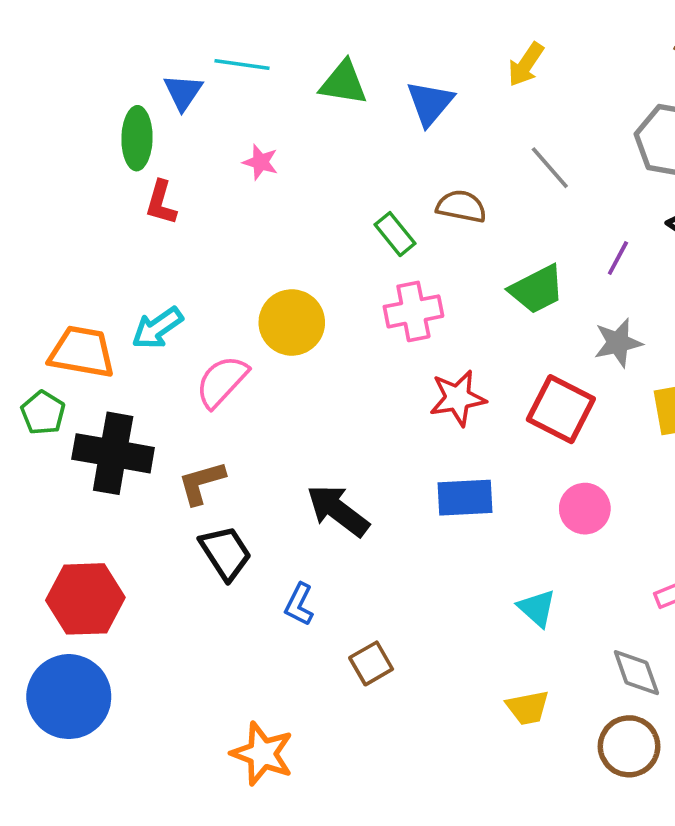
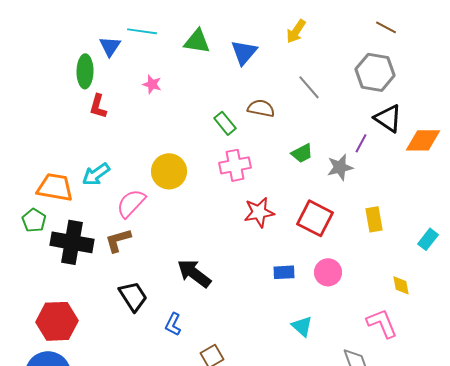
purple line: (618, 258) -> (361, 143), moved
green trapezoid: (537, 289) -> (302, 153), size x0.7
gray star: (618, 343) -> (340, 167), moved
brown L-shape: (202, 483) -> (118, 240), moved
blue rectangle: (465, 498) -> (284, 272), moved, size x0.7

